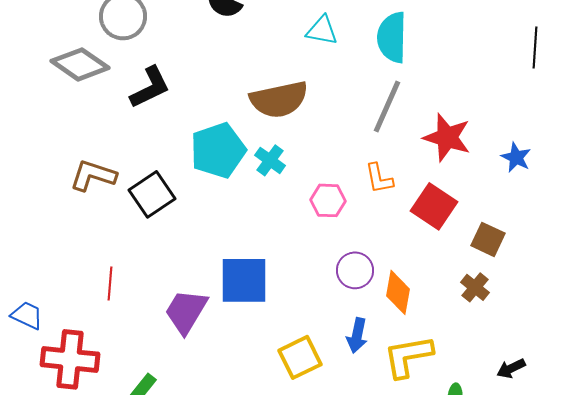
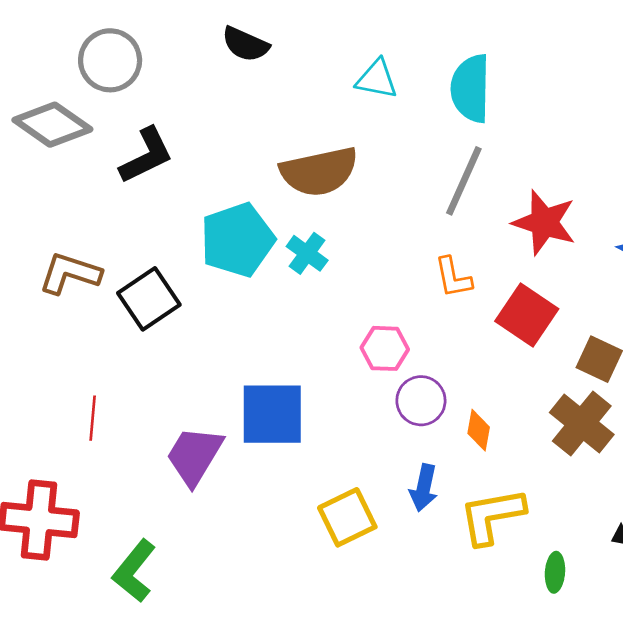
pink hexagon: (328, 200) -> (385, 348), moved
brown cross: (475, 287) -> (582, 424), size x1.6
orange diamond: (398, 292) -> (479, 430), size x0.7

